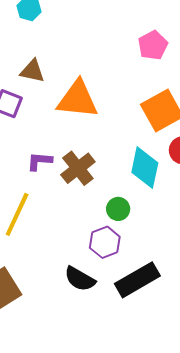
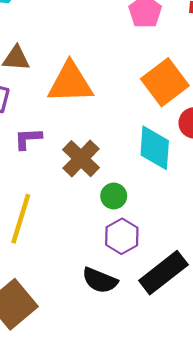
purple L-shape: (40, 161) -> (28, 139), moved
green circle: (118, 209) -> (114, 196), moved

